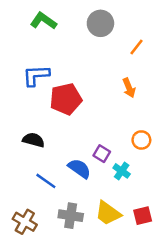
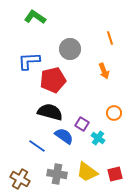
gray circle: (100, 23) -> (70, 49), moved
orange line: (136, 47) -> (110, 38), turned -56
black semicircle: (33, 140) -> (50, 112), moved, size x1.4

